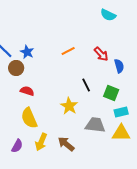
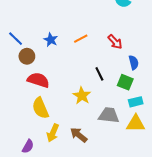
blue star: (27, 52) -> (51, 40), moved
blue semicircle: (119, 66) -> (134, 62), moved
red semicircle: (27, 91) -> (38, 80), size x1.5
purple semicircle: (17, 146) -> (28, 146), moved

